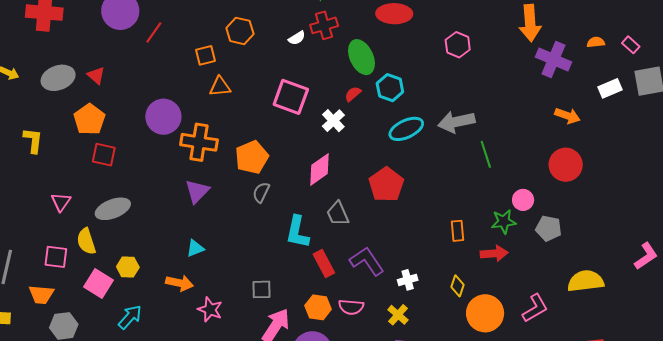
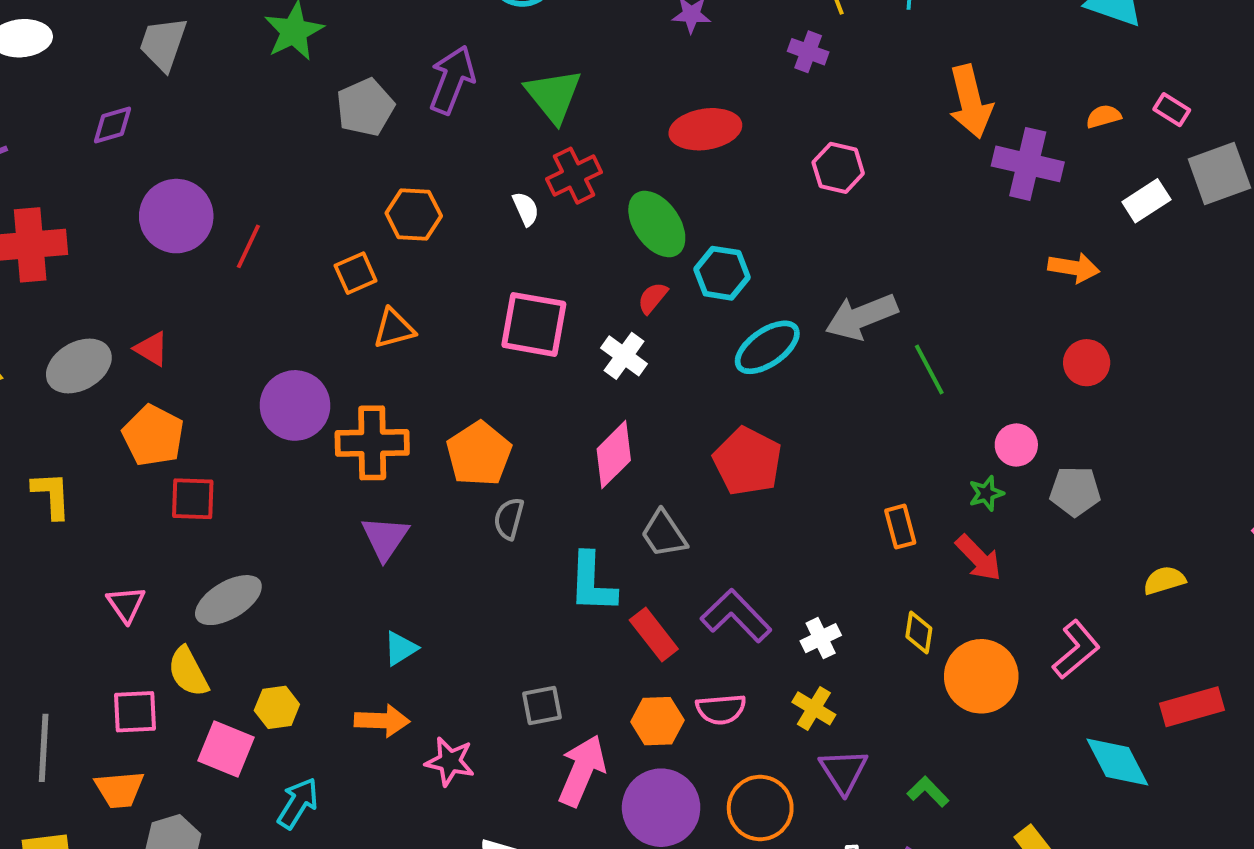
white semicircle: (297, 38) -> (526, 209), turned -72
red circle: (566, 165) -> (1087, 363), size x0.7
green star: (504, 222) -> (986, 493), size x0.7
red arrow: (494, 253) -> (979, 558), turned 60
yellow semicircle: (586, 281) -> (1164, 580), size x0.6

